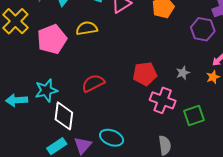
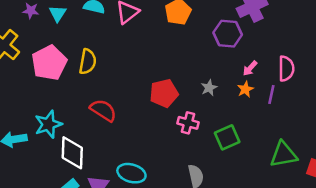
yellow semicircle: (87, 28) -> (88, 62), moved, turned 115
red semicircle: (93, 83) -> (103, 110), turned 65
pink cross: (163, 100) -> (188, 123), size x0.7

